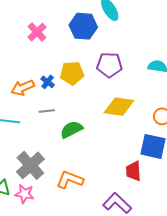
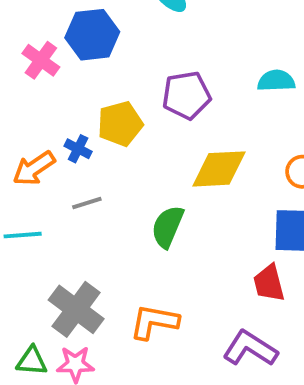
blue hexagon: (83, 26) -> (92, 35), moved
green semicircle: (71, 130) -> (168, 227), moved, turned -30

